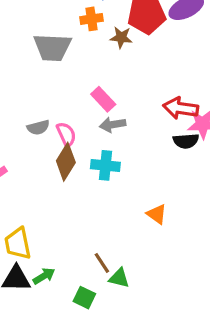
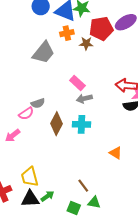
gray trapezoid: (52, 47) -> (43, 53), turned -50
pink semicircle: (66, 134) -> (26, 113), moved, turned 84
green triangle: (119, 278) -> (94, 202), moved

